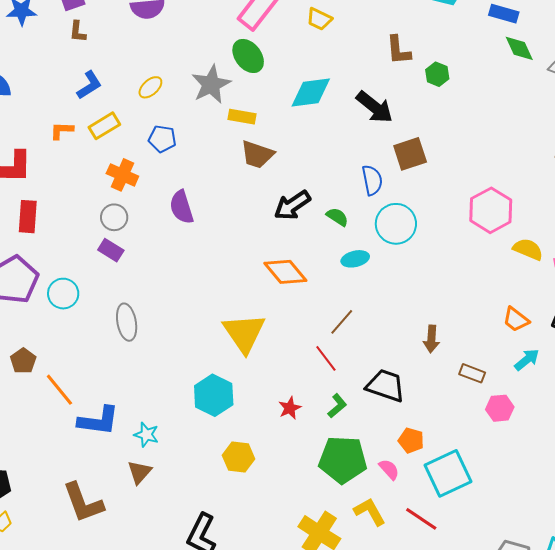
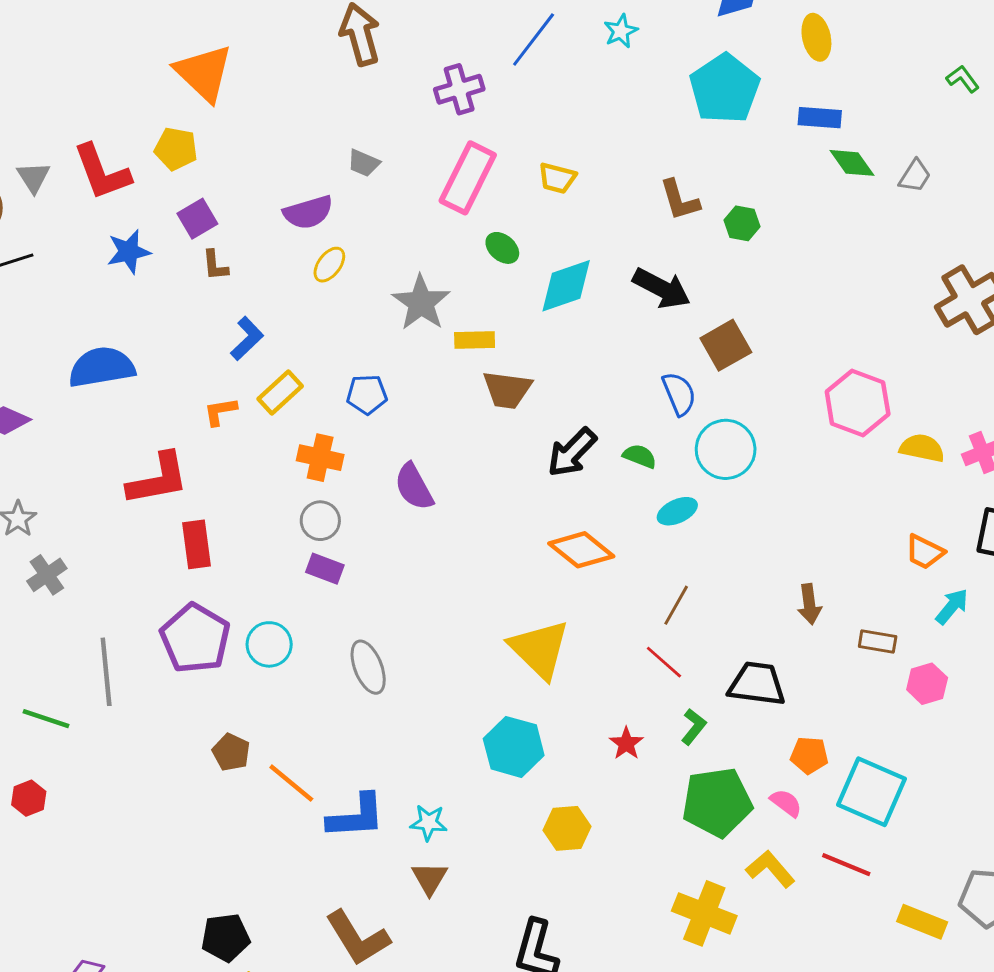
green ellipse: (248, 56) -> (502, 248), moved, size x0.7
yellow ellipse: (150, 87) -> (329, 265), moved
cyan square: (448, 473) -> (871, 792), turned -30

